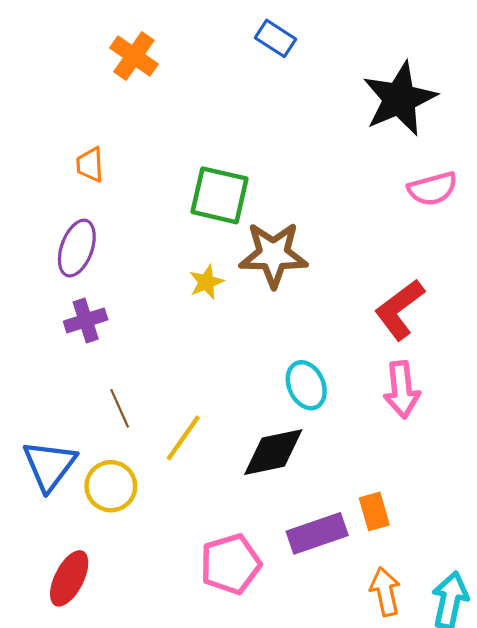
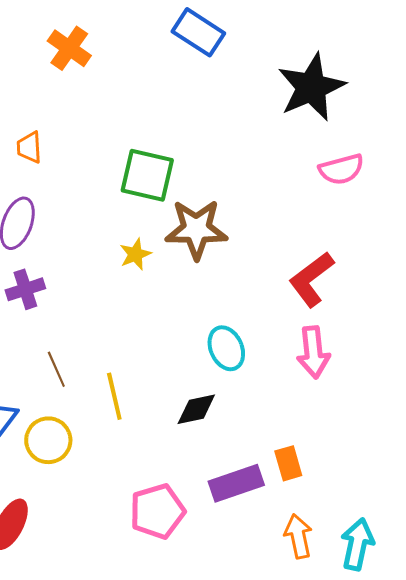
blue rectangle: (275, 38) -> (198, 32), size x1.4
yellow line: (183, 438) -> (114, 396), turned -48
black diamond: (273, 452) -> (196, 409), size x0.7

